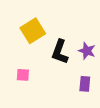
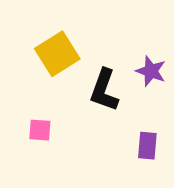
purple star: (87, 51) -> (151, 71), moved

